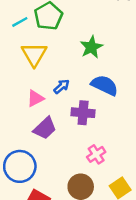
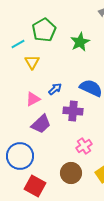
cyan line: (20, 22) -> (18, 44), moved
green star: (91, 47) -> (80, 42), moved
yellow triangle: (34, 54) -> (32, 62), size x0.7

